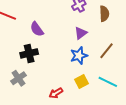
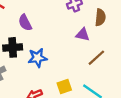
purple triangle: (81, 33) -> (83, 35), moved, turned 40
blue star: (79, 56) -> (38, 58), moved

